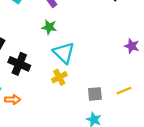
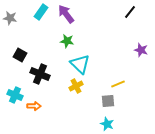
purple star: (132, 46) -> (141, 50), moved
yellow line: (124, 91) -> (118, 84), moved

